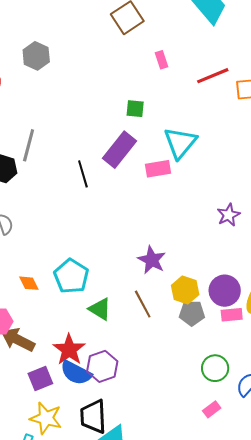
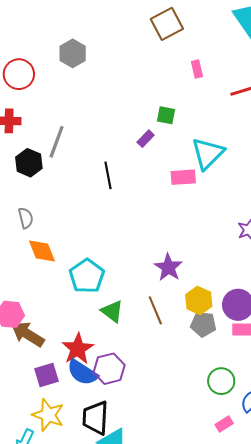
purple rectangle: (119, 150) -> (146, 139), moved, size x0.5
orange diamond: (29, 283) -> (42, 251), moved, size x1.4
pink rectangle: (212, 409) -> (224, 424), moved

